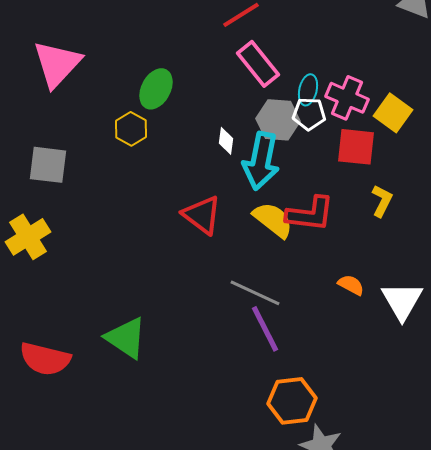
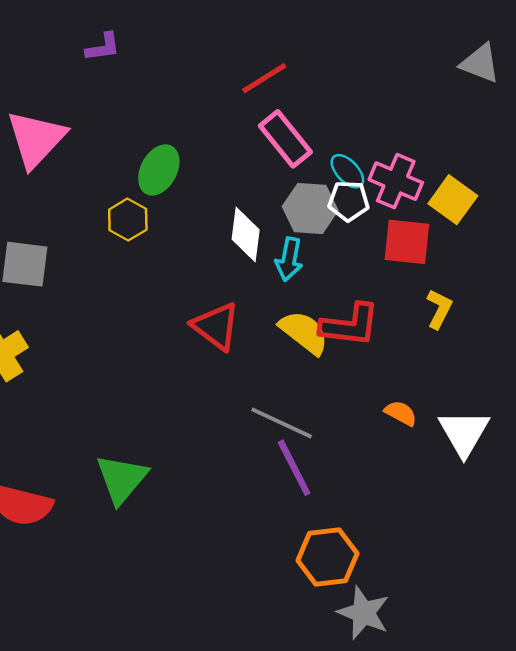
cyan ellipse: (308, 90) -> (347, 171), turned -56
white diamond: (226, 141) -> (246, 234), size x1.6
cyan arrow: (261, 161) -> (289, 259), size x0.6
green triangle: (126, 338) -> (122, 479), turned 36

